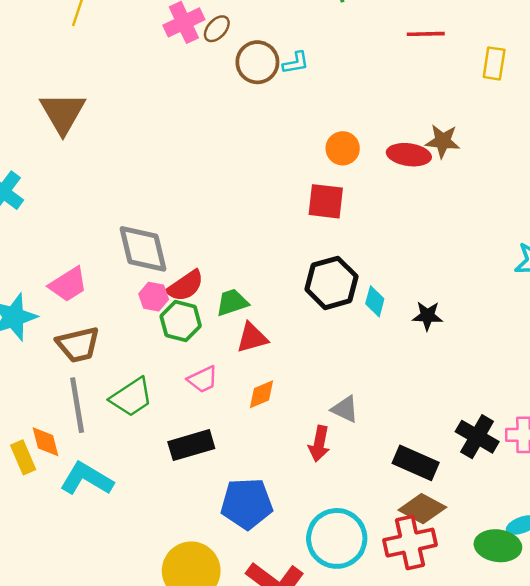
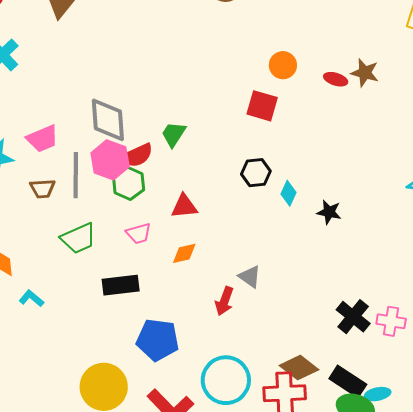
red ellipse: (409, 155) -> (336, 79), size x0.7
black hexagon: (331, 283) -> (256, 173), size x0.7
pink hexagon: (154, 297) -> (110, 160), size x1.6
green trapezoid: (232, 302) -> (174, 134), moved, turned -48
brown trapezoid: (78, 345) -> (42, 189), size x0.7
gray line: (77, 405) -> (76, 175), moved
black rectangle: (416, 463) -> (348, 381), moved
cyan L-shape: (87, 479) -> (31, 298), size x0.6

